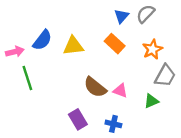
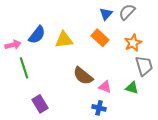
gray trapezoid: (165, 76) -> (144, 66), turned -45
pink triangle: (120, 91) -> (105, 87), moved
green triangle: (151, 101) -> (132, 88), turned 40
purple rectangle: (78, 119) -> (40, 104), moved

